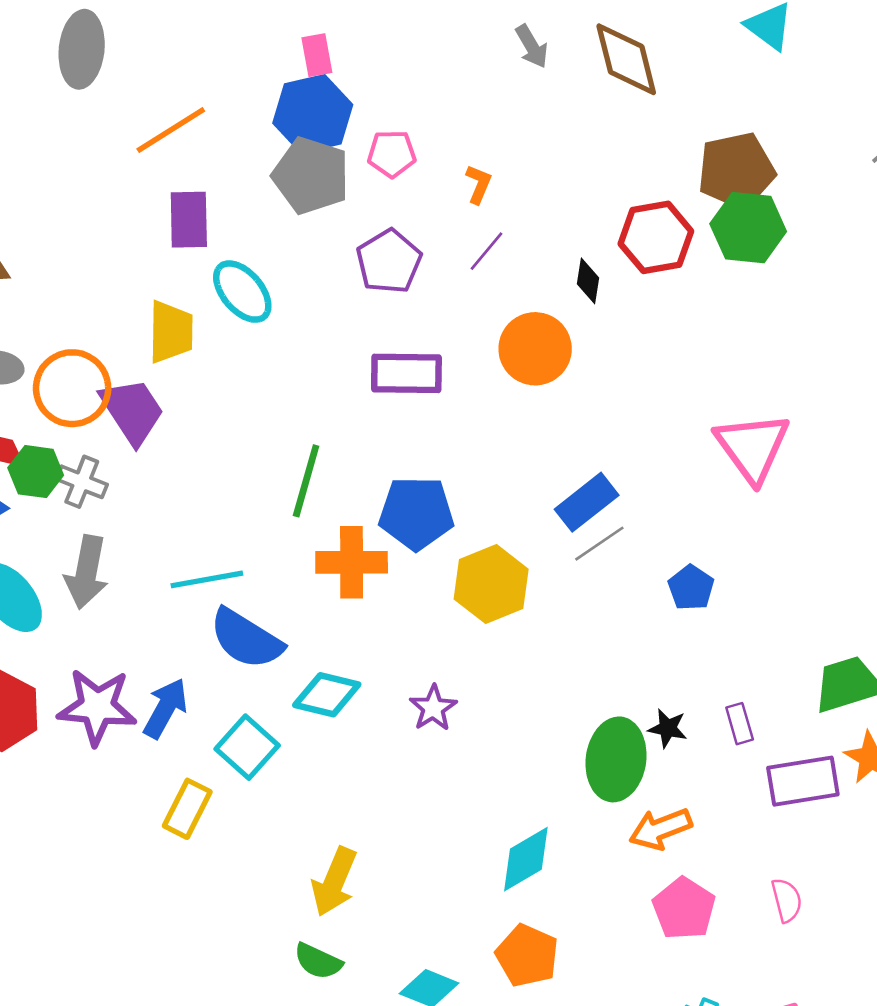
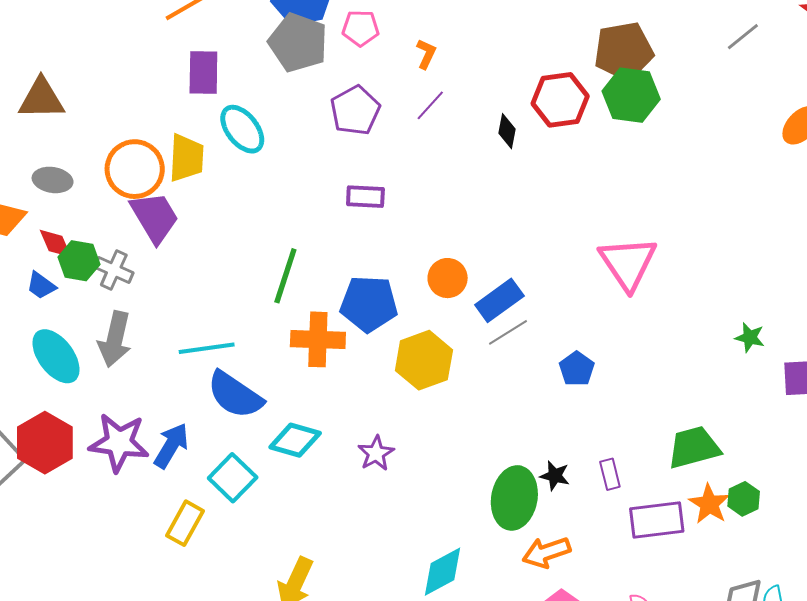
orange circle: (535, 349) -> (448, 278), moved, size x0.7
purple rectangle: (406, 373) -> (365, 197), size x0.7
orange circle: (72, 388) -> (135, 169), moved

